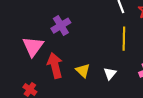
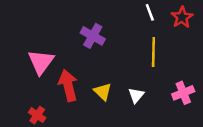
purple cross: (61, 26) -> (93, 36), moved, turned -30

